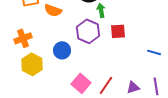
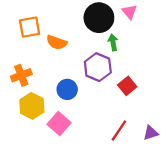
red square: (118, 31) -> (127, 86), moved, turned -35
pink square: (81, 83) -> (59, 124), moved

